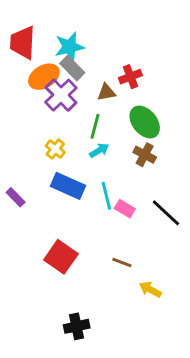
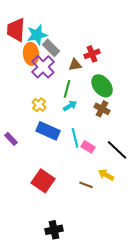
cyan star: (69, 47) -> (37, 35), moved
orange ellipse: (44, 77) -> (31, 54), turned -65
yellow arrow: (150, 289) -> (106, 175), moved

